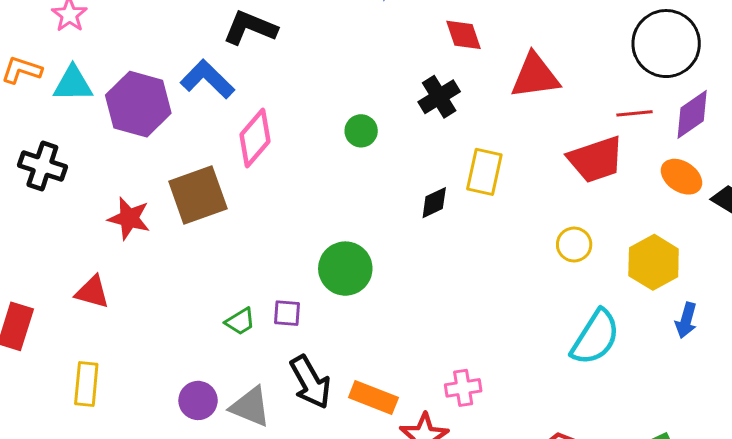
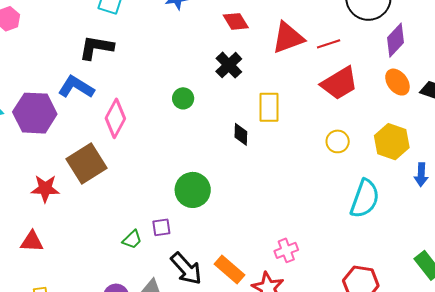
red line: (635, 113) -> (329, 44), moved
orange ellipse: (681, 177) -> (397, 82), turned 32
black diamond: (434, 203) -> (241, 134), turned -50
orange rectangle: (373, 397) -> (229, 270), turned 32

